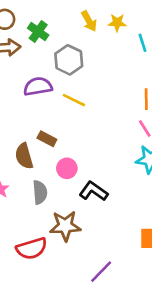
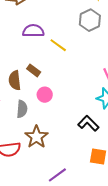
gray hexagon: (69, 60) -> (90, 20), moved
black L-shape: (94, 191) -> (88, 123), moved
brown star: (65, 226) -> (36, 137), turned 30

